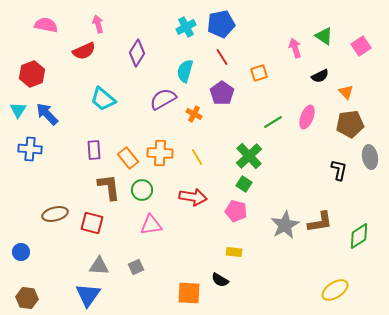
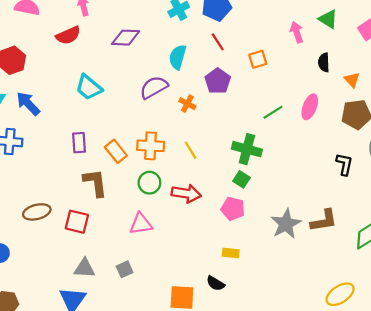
purple diamond: (137, 53) -> (126, 38), turned 60
black semicircle: (320, 76) -> (324, 62), turned 114
green cross: (249, 156) -> (247, 149), turned -32
green circle: (142, 190) -> (149, 183), moved

